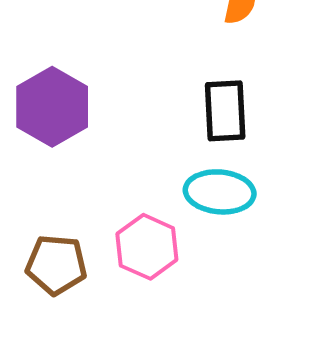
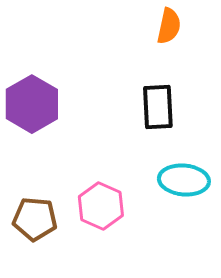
cyan ellipse: (220, 192) -> (184, 180), moved

